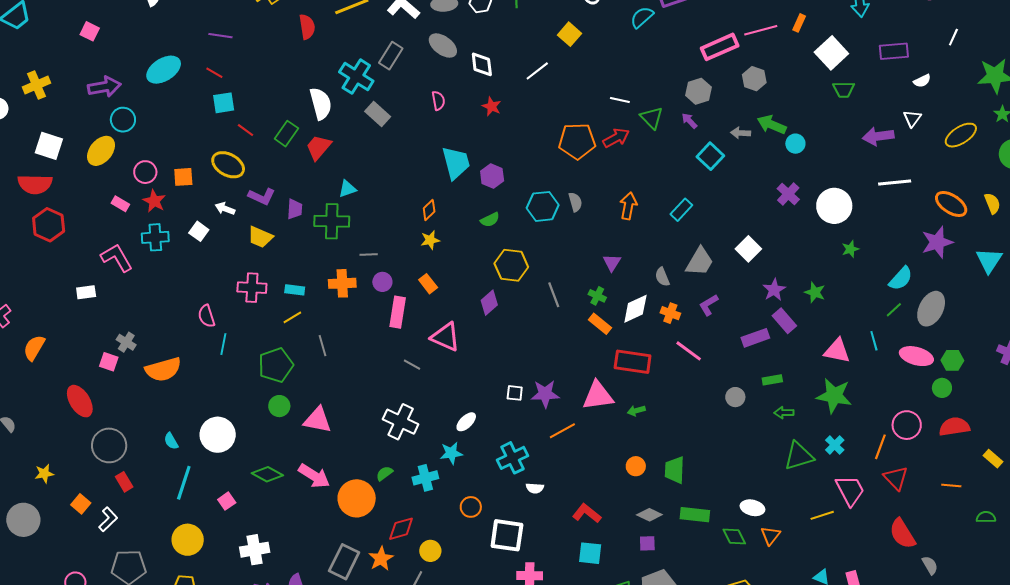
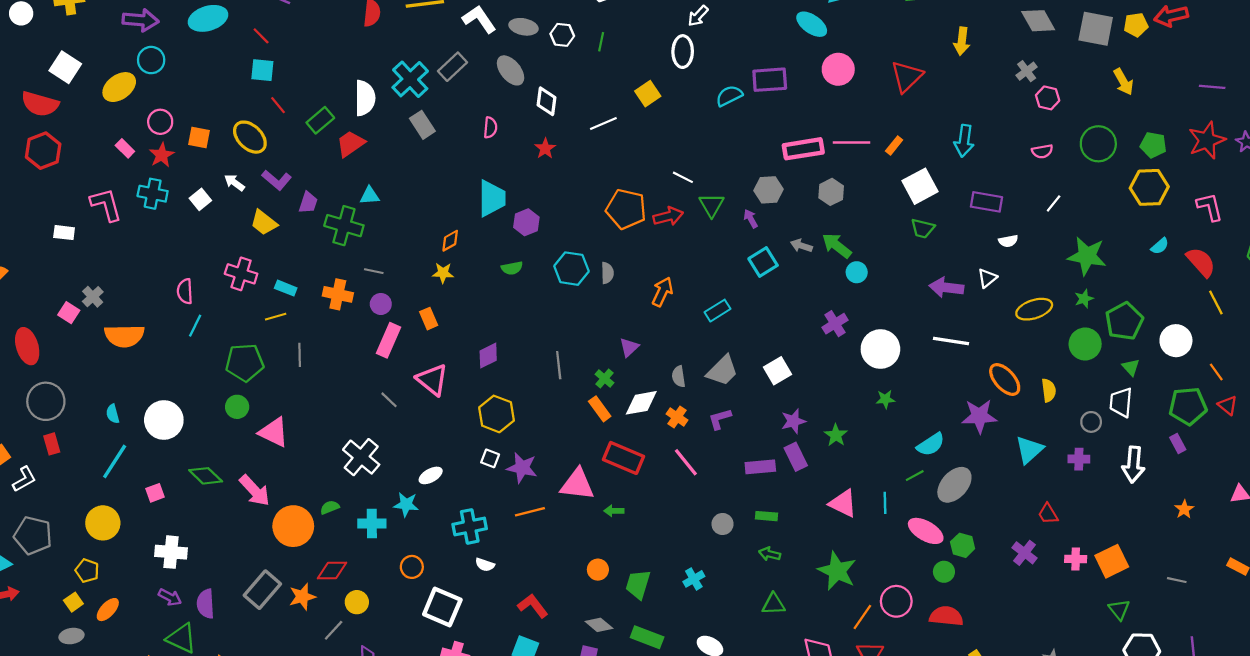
yellow hexagon: (511, 265) -> (497, 414), moved
green star: (834, 396) -> (837, 571), moved
cyan cross: (835, 445) -> (694, 579), moved
green triangle: (799, 456) -> (773, 604), size x0.7

